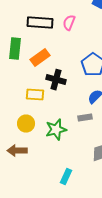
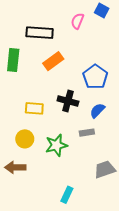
pink semicircle: (69, 23) -> (77, 21), moved
orange rectangle: (40, 58) -> (53, 61), moved
black cross: (56, 80) -> (68, 101), moved

